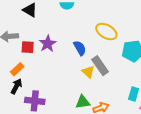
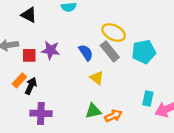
purple star: (48, 44) -> (51, 50), turned -30
gray rectangle: (100, 66) -> (110, 51), moved
black arrow: (16, 86) -> (31, 86), moved

